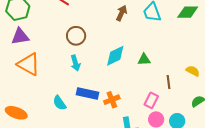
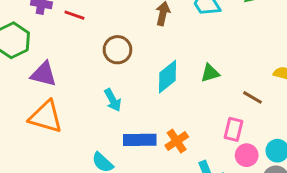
purple triangle: (20, 36) -> (44, 74), moved, turned 36
brown circle: (76, 36) -> (117, 50), moved
brown line: (169, 82) -> (253, 97), turned -40

